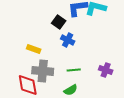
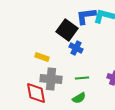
black square: (59, 22) -> (67, 30), size x1.5

